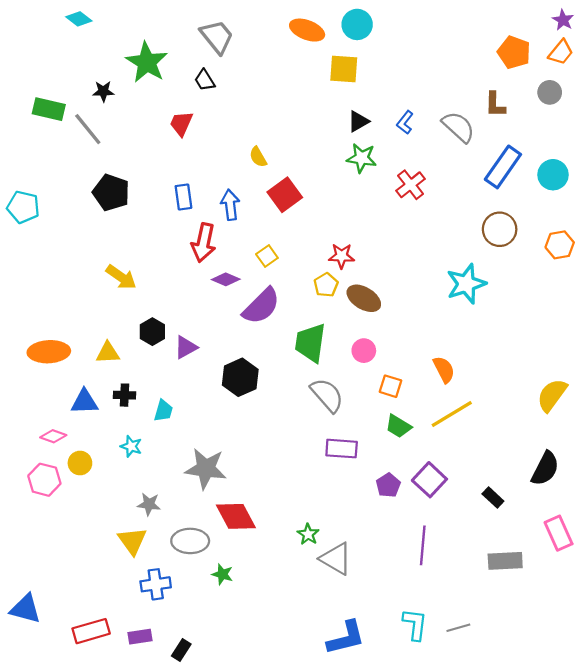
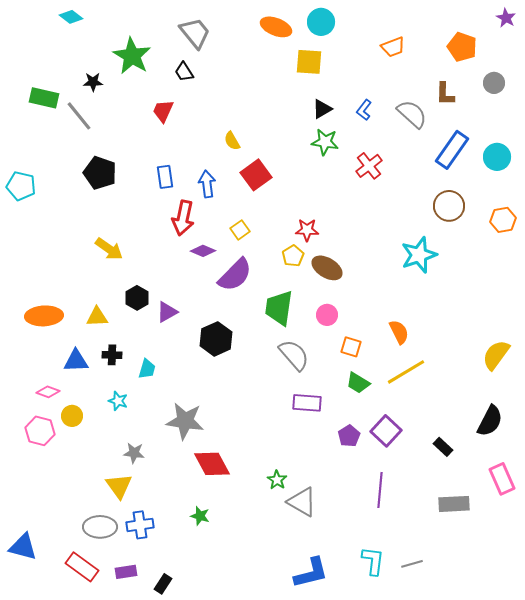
orange trapezoid: (561, 52) -> (393, 47), moved, turned 30
gray ellipse: (190, 541) -> (100, 527), moved
red rectangle: (91, 631) -> (82, 567), turned 52

